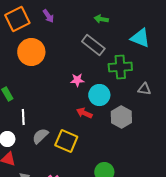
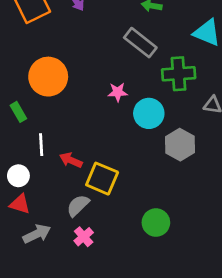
orange circle: (31, 52) -> (48, 77), moved
red arrow: (84, 113) -> (71, 160), moved
gray semicircle: (40, 136) -> (78, 206), moved

